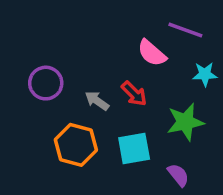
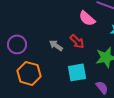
purple circle: (46, 83) -> (17, 44), moved
orange hexagon: (76, 145) -> (29, 73), moved

